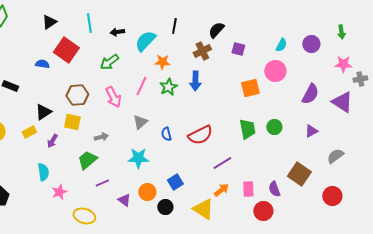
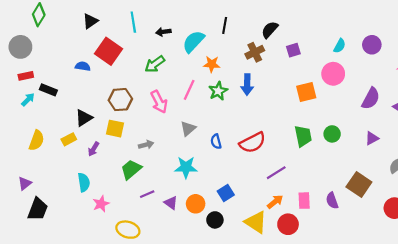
purple square: (238, 49) -> (293, 50), turned -32
purple triangle: (124, 200) -> (171, 203), moved
red circle: (263, 211) -> (288, 224), moved

